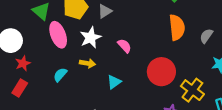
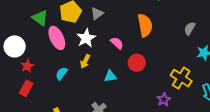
orange semicircle: (177, 27) -> (145, 25), moved
yellow arrow: (87, 63) -> (85, 61), turned 112
red circle: (161, 72) -> (137, 63), moved, size x0.7
cyan triangle: (114, 82) -> (110, 76), turned 32

